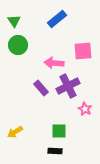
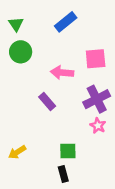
purple cross: (68, 86) -> (97, 99), moved
black rectangle: (55, 151) -> (63, 174), turned 72

